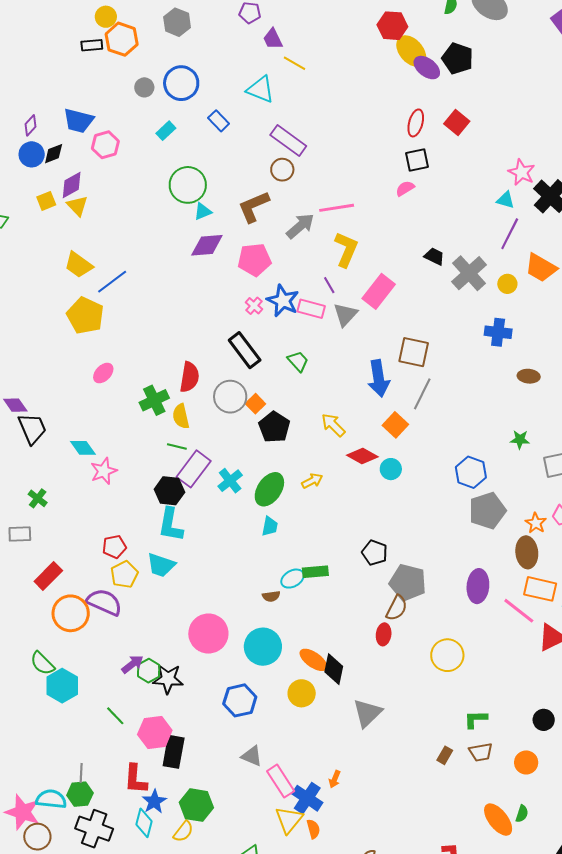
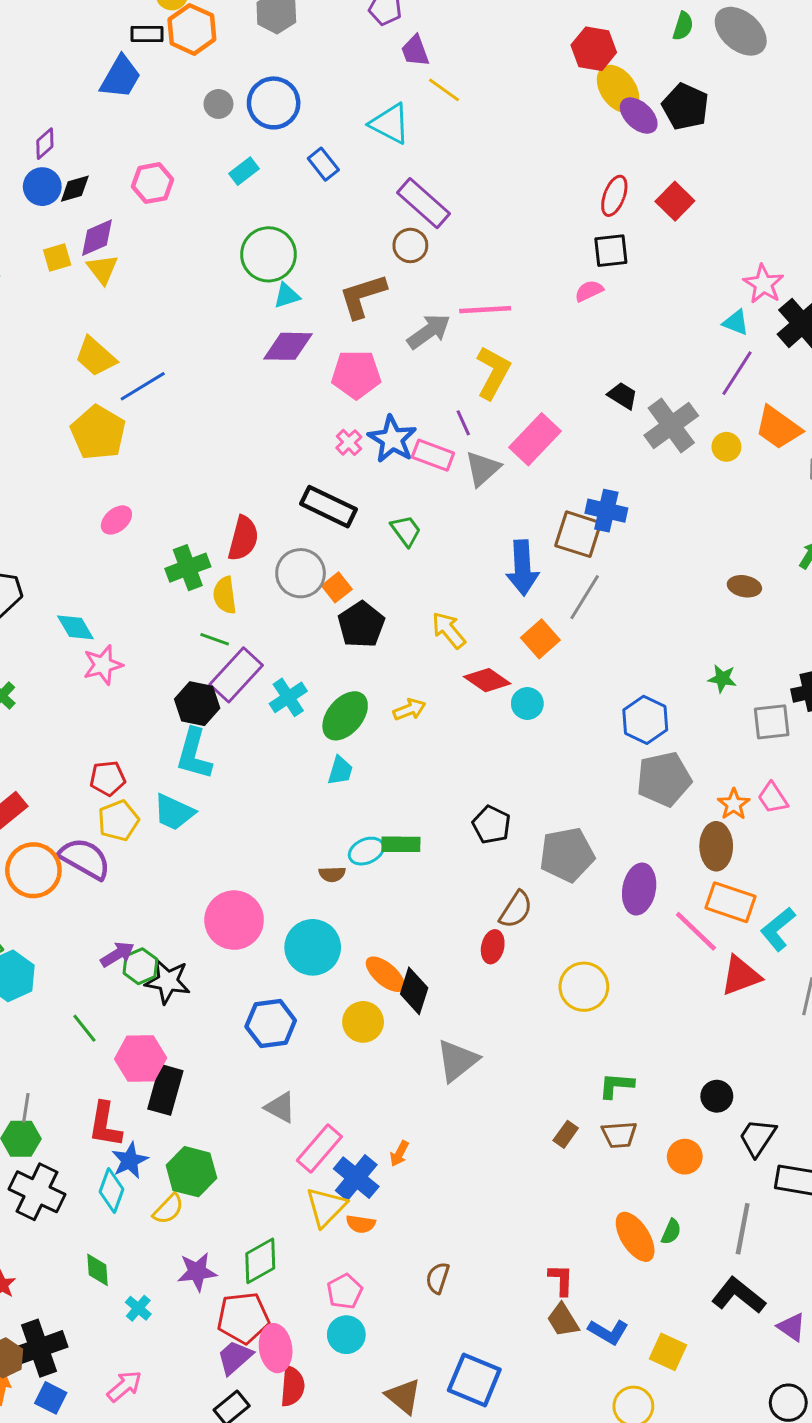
blue trapezoid: (78, 121) -> (121, 77), moved, turned -80
blue cross: (498, 332) -> (606, 511), moved
black rectangle: (245, 350) -> (329, 507), turned -33
gray pentagon: (408, 583) -> (567, 855), moved, turned -30
pink rectangle: (281, 781) -> (319, 1149), turned 68
orange semicircle: (313, 829) -> (361, 1224), turned 108

